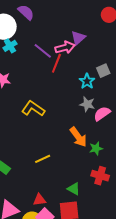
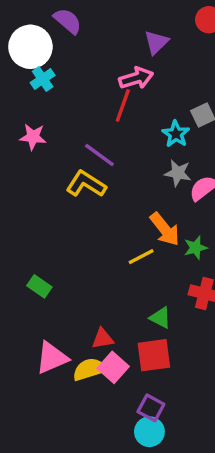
purple triangle: (78, 38) -> (156, 42), moved
purple line: (43, 51) -> (99, 155), moved
yellow line: (43, 159) -> (141, 257), moved

